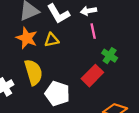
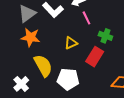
yellow triangle: (52, 40) -> (71, 43), moved

